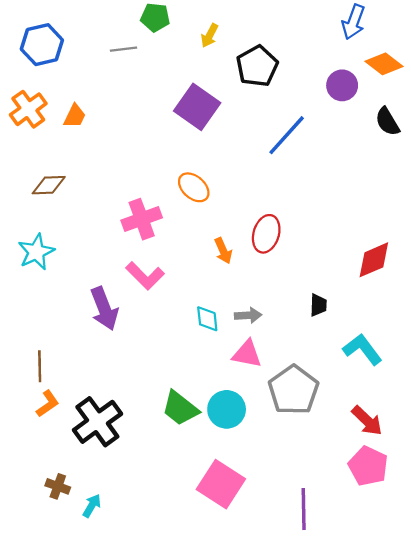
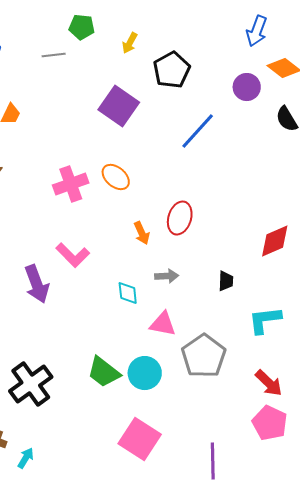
pink cross: (142, 219) -> (71, 184), moved
gray arrow: (248, 315) -> (167, 276), moved
cyan L-shape: (362, 349) -> (265, 320), turned -60

